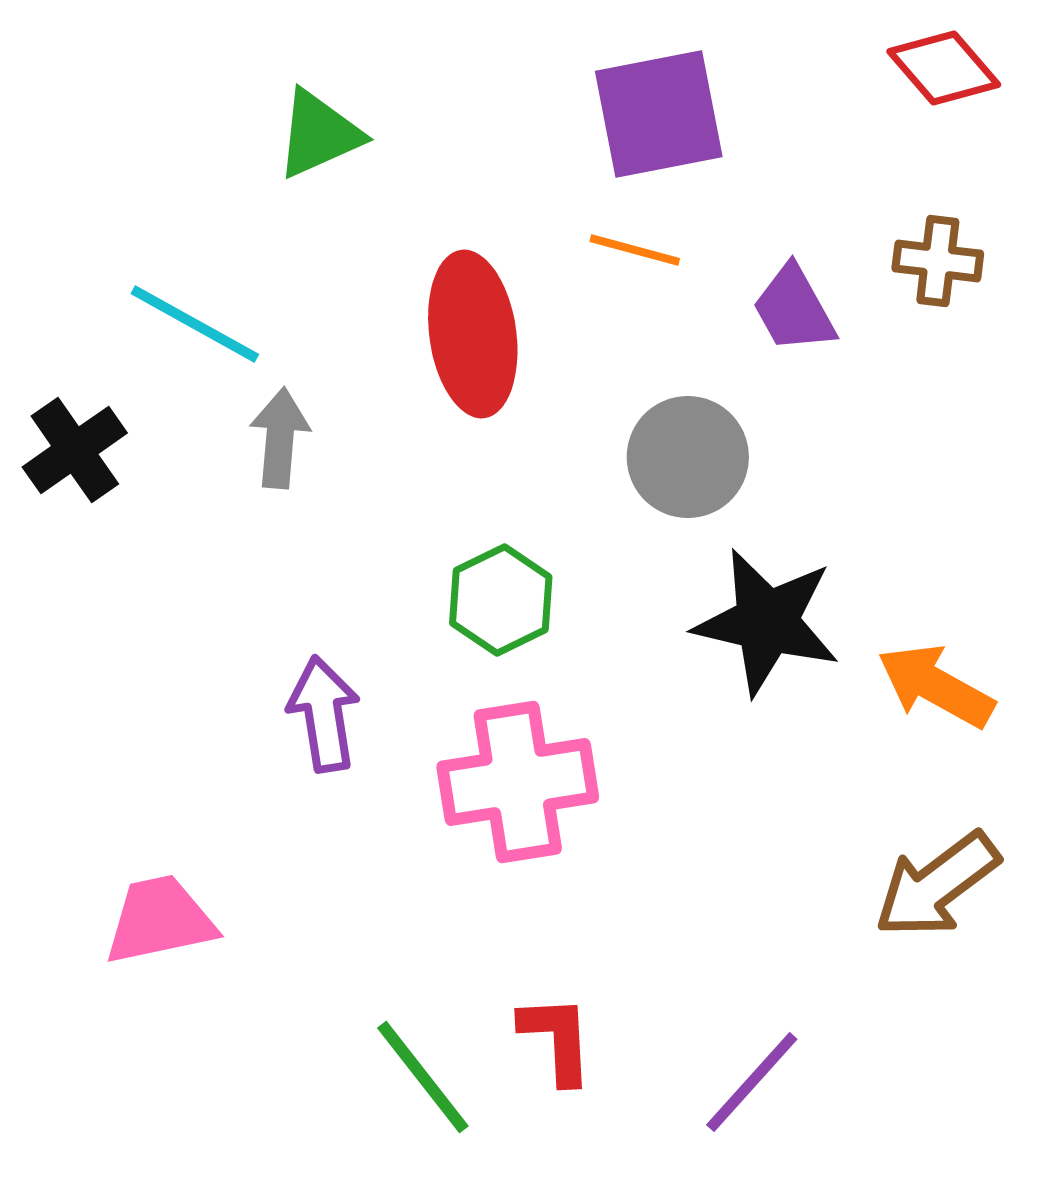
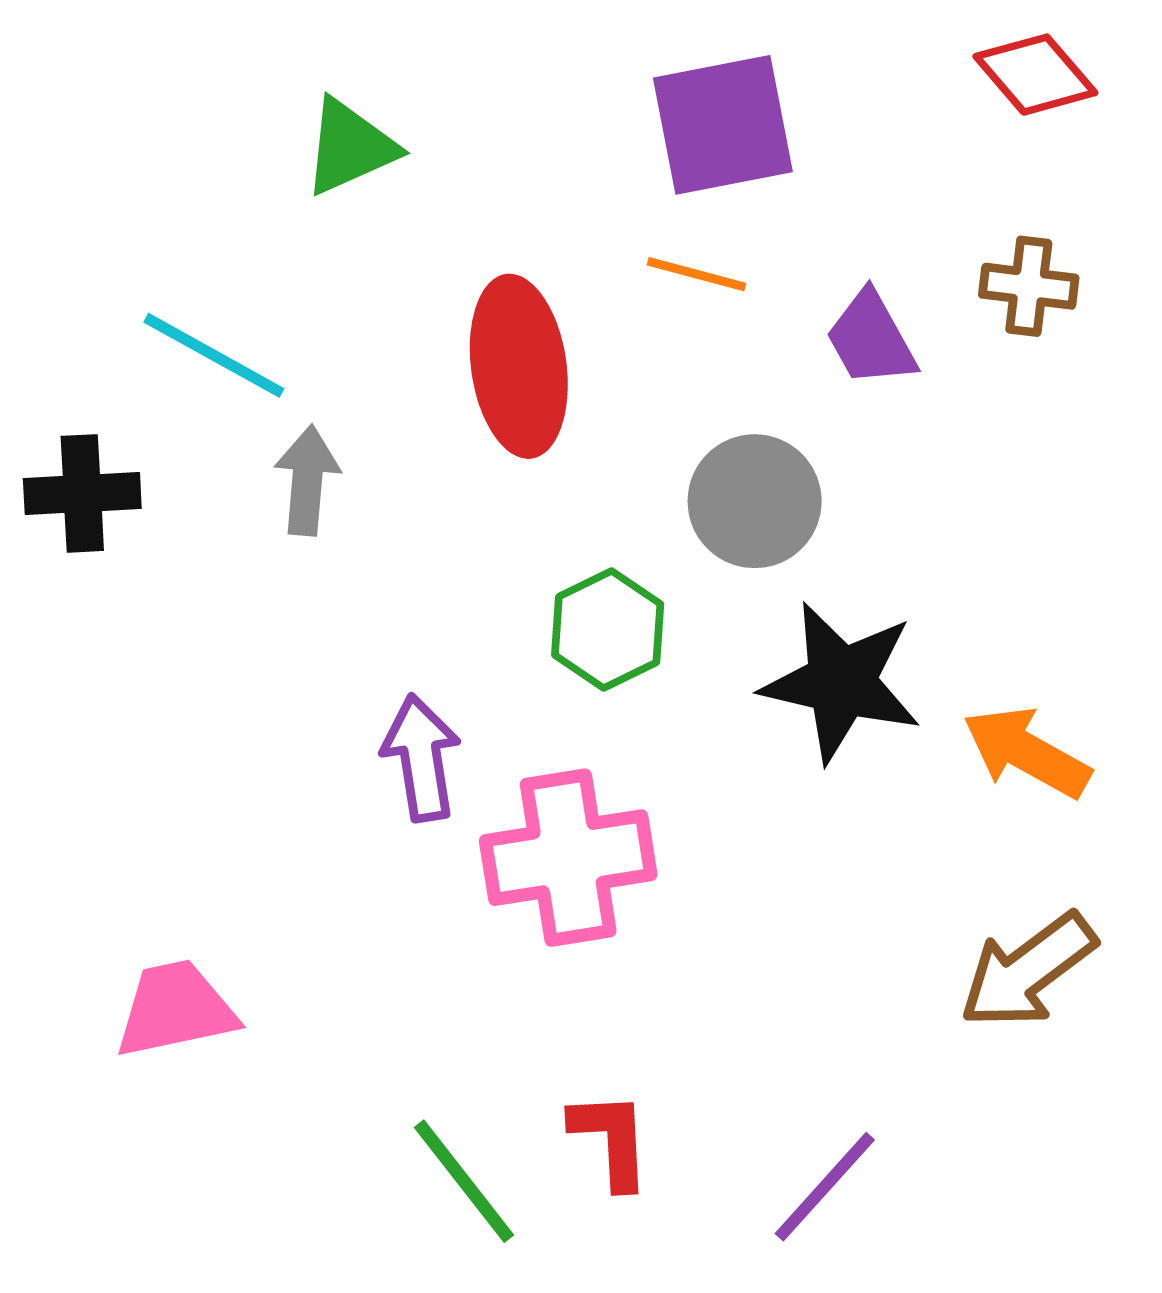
black cross: (75, 450) -> (82, 493), turned 32
green hexagon: (501, 600) -> (608, 629), moved
purple arrow: (324, 714) -> (421, 758), moved

